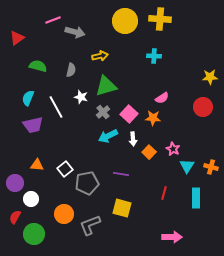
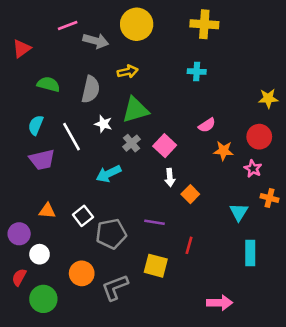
yellow circle: (125, 21) -> (137, 24), moved
gray semicircle: (71, 70) -> (91, 89), size x1.5
orange star: (153, 118) -> (223, 151), moved
cyan arrow: (108, 136) -> (109, 174), moved
pink star: (173, 149) -> (253, 169), moved
orange cross: (211, 167) -> (269, 198), moved
red line: (164, 193) -> (189, 245), moved

